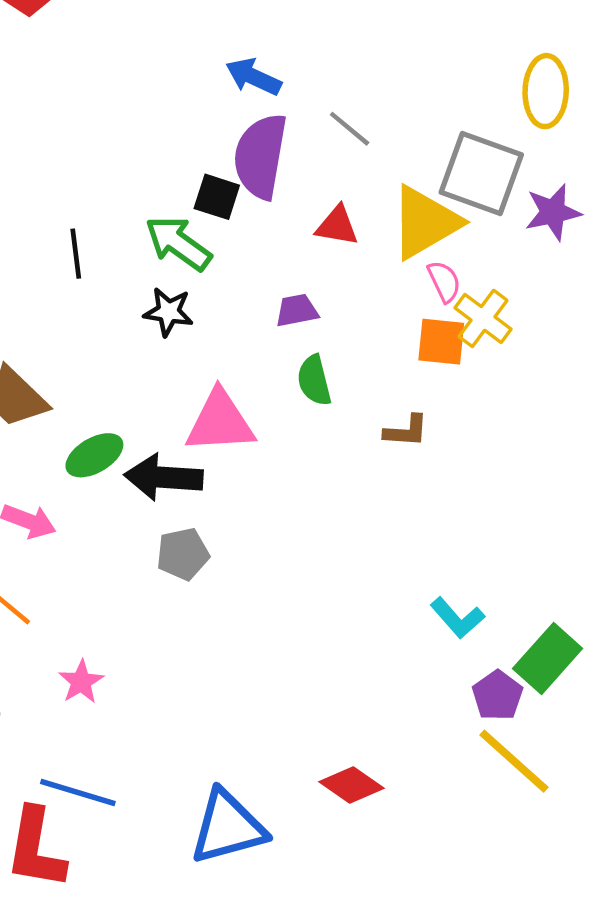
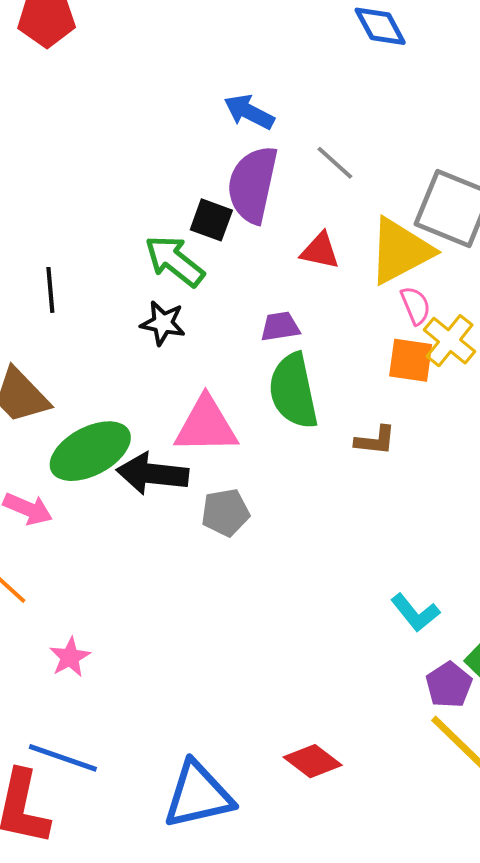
black line: (76, 254) -> (50, 290), moved
green semicircle: (314, 380) -> (293, 391), size x1.6
green ellipse: (94, 455) -> (90, 451), size x1.5
gray pentagon: (183, 554) -> (225, 512), moved

